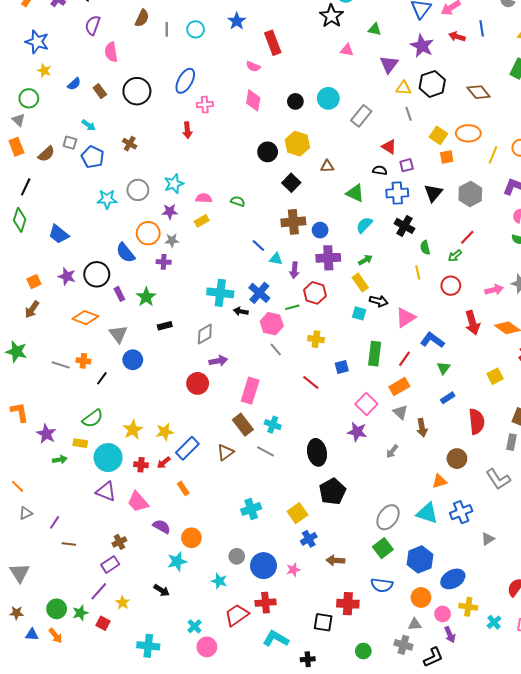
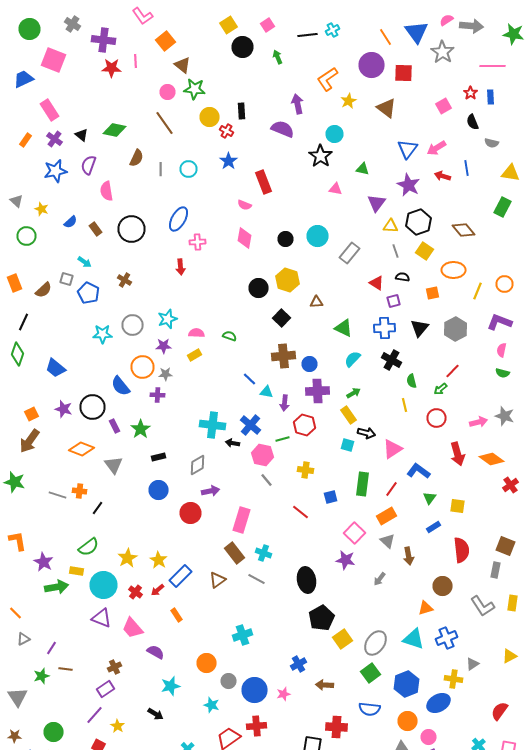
blue star: (37, 42) -> (56, 171), moved, turned -30
gray triangle: (19, 120) -> (16, 201), moved
yellow square: (438, 135) -> (424, 251), moved
black semicircle: (380, 170) -> (402, 277), moved
brown arrow: (32, 309) -> (30, 441), size x1.4
blue circle: (133, 360) -> (158, 490), moved
yellow square: (495, 376) -> (458, 506), moved, turned 35
yellow star: (165, 432) -> (158, 560), turned -30
green arrow: (60, 460) -> (56, 587), size x1.6
red cross: (141, 465) -> (136, 592), turned 32
yellow square: (297, 513) -> (342, 639), moved
orange circle: (191, 538) -> (206, 663), moved
yellow cross: (468, 607) -> (454, 679), moved
green star: (80, 613) -> (42, 676), moved

